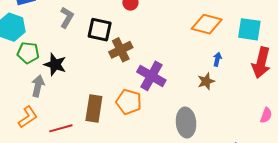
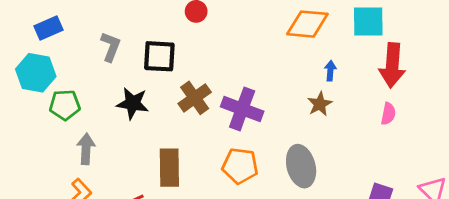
brown cross: (121, 50) -> (195, 98), moved
black star: (55, 64) -> (133, 103), moved
orange pentagon: (129, 102) -> (240, 166), moved
pink semicircle: (266, 115) -> (388, 114), moved

